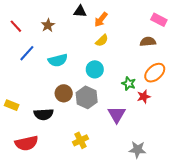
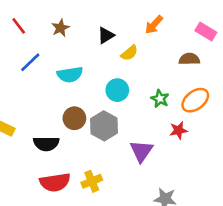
black triangle: (80, 11) -> (106, 35), moved, turned -40
orange arrow: (101, 19) -> (154, 25), moved
green star: (129, 84) -> (160, 99), moved
red semicircle: (26, 143) -> (55, 182), moved

